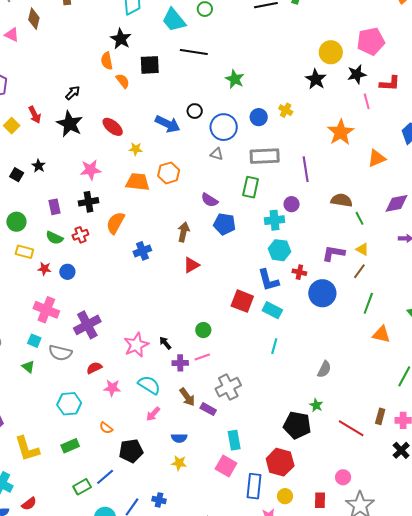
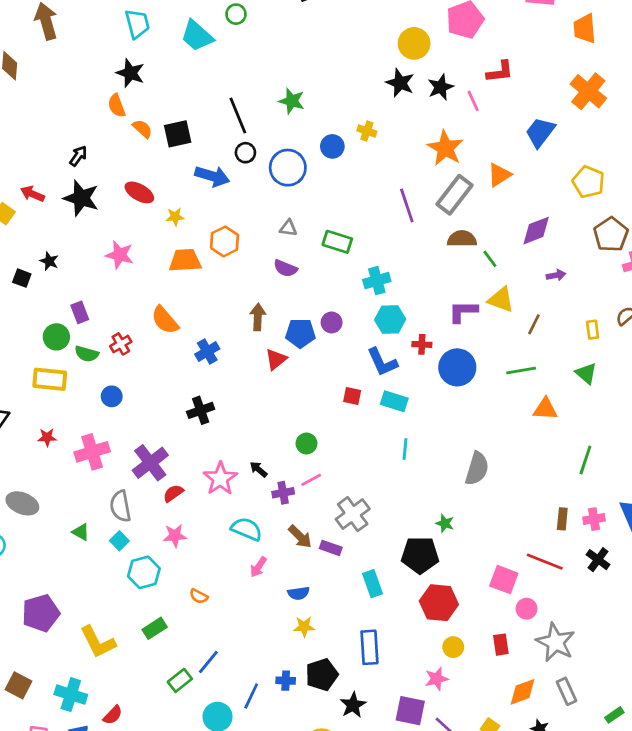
black line: (194, 52) -> (238, 116), moved, turned 68
black square: (150, 65) -> (178, 134), moved
black star: (357, 74) -> (441, 87), moved
red arrow: (35, 115) -> (32, 194), turned 150
gray triangle: (217, 154) -> (288, 228), moved
gray rectangle: (265, 156) -> (454, 195), moved, turned -40
pink star: (91, 170) -> (120, 255), turned 30
green rectangle: (251, 187) -> (337, 242), turned -75
black cross: (89, 202) -> (201, 410), moved
purple circle: (292, 204) -> (332, 322), moved
green circle: (16, 222) -> (56, 337), moved
orange semicircle: (115, 223) -> (165, 320), turned -60
blue pentagon: (224, 224) -> (300, 333), moved
yellow triangle: (362, 249) -> (501, 300), size x1.5
yellow rectangle: (24, 252) -> (50, 379), size x1.4
red star: (44, 269) -> (47, 437), moved
brown line: (359, 271) -> (534, 324), moved
red square: (242, 301) -> (352, 396), size x0.6
green line: (368, 303) -> (521, 370), turned 70
pink cross: (46, 310) -> (92, 452), turned -30
cyan square: (34, 341) -> (119, 541), moved, turned 32
gray semicircle: (60, 353) -> (120, 506), turned 75
red semicircle: (94, 368) -> (173, 493), moved
gray semicircle: (324, 369) -> (477, 469), size x1.4
pink star: (112, 388) -> (175, 536), moved
green star: (316, 405) -> (445, 523), moved
black pentagon: (297, 425) -> (420, 555), moved
red line: (351, 428) -> (545, 562), moved
black pentagon: (131, 451) -> (322, 675), moved
pink square: (226, 466) -> (504, 580), moved
blue rectangle: (254, 486) -> (369, 647), moved

